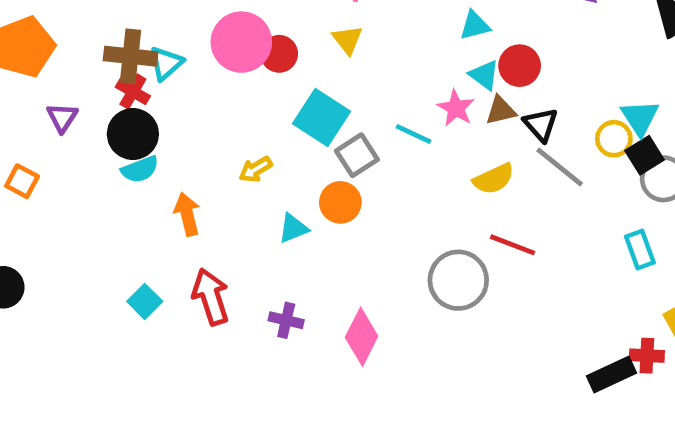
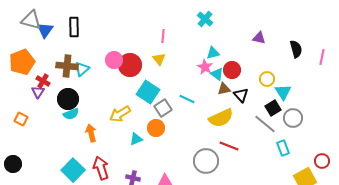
pink circle: (241, 42) -> (114, 60), size x0.7
red circle: (279, 54) -> (130, 65), size x1.5
red cross: (133, 92) -> (43, 81), moved
pink star: (456, 108) -> (205, 67), moved
yellow circle: (614, 139) -> (267, 79), moved
black square: (645, 155) -> (273, 108), moved
gray line: (560, 167) -> (265, 124), moved
yellow arrow: (255, 169) -> (120, 114), size x1.5
yellow semicircle: (494, 179) -> (221, 118), size x1.4
cyan square: (145, 301) -> (73, 170), size x1.6

